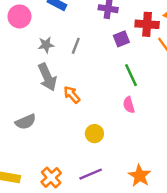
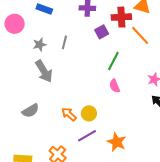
green line: (131, 75) -> (113, 61), turned 60
orange arrow: (72, 95) -> (69, 114), moved
purple line: (91, 174) -> (87, 136), moved
orange star: (140, 176) -> (117, 142), moved

